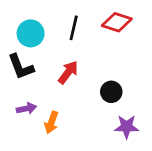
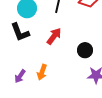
purple arrow: (26, 109) -> (20, 76), moved, turned 136

